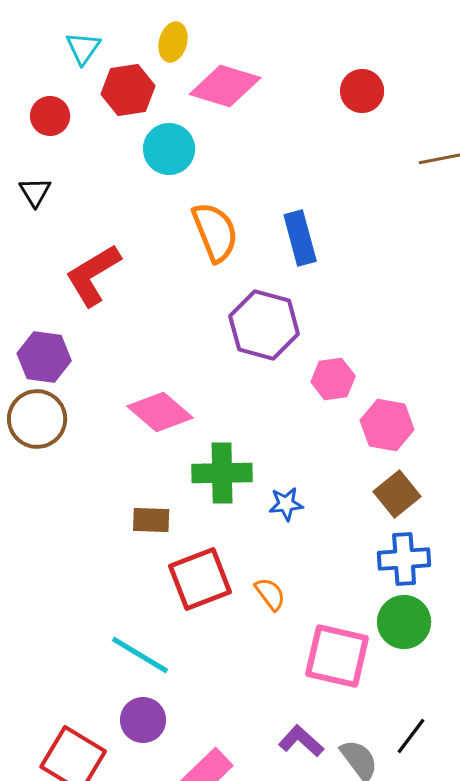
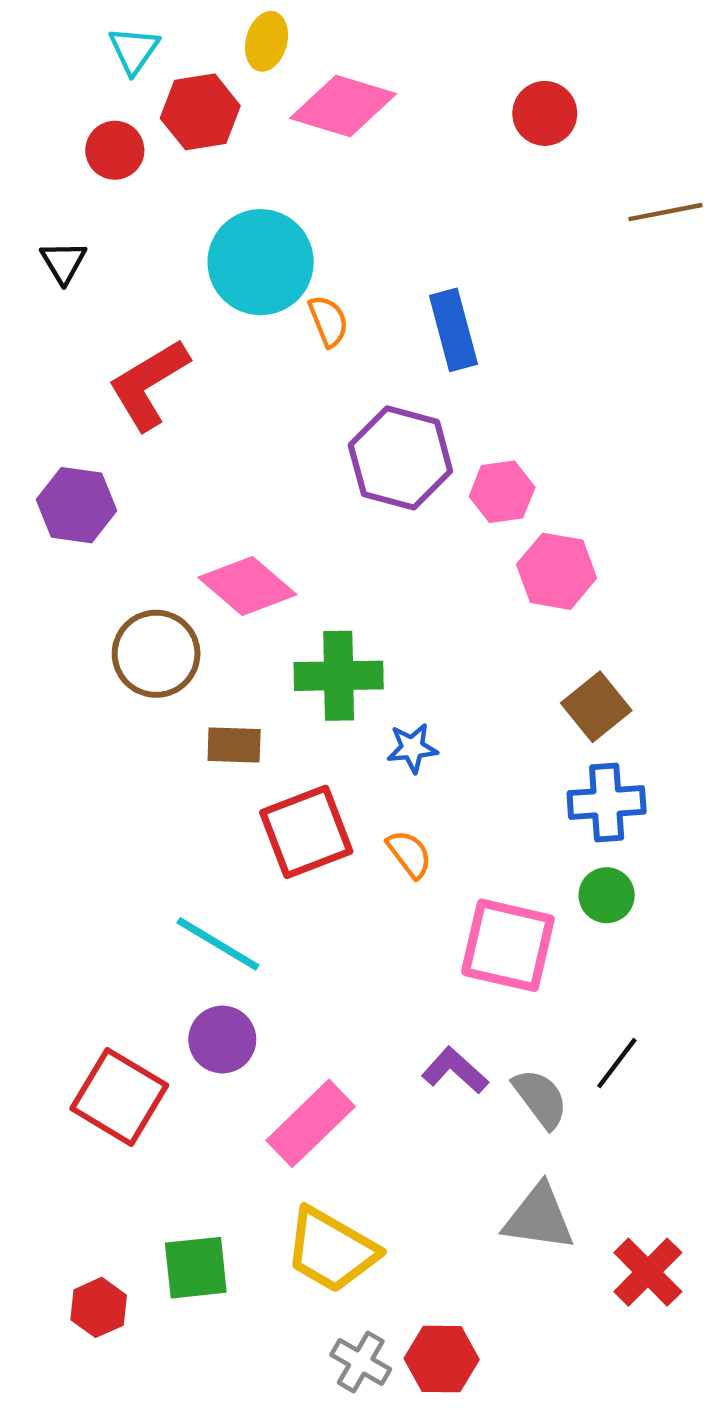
red circle: (50, 116) -> (115, 150), moved
cyan circle: (169, 149) -> (261, 262), moved, size x1.4
orange semicircle: (215, 232) -> (328, 321), size x0.6
pink hexagon: (333, 379) -> (502, 492), moved
brown circle: (37, 419) -> (156, 654), moved
pink hexagon: (387, 425) -> (557, 571), moved
blue star: (286, 504) -> (412, 748), moved
green circle: (404, 622) -> (607, 895), size x0.7

